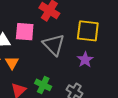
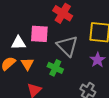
green cross: (43, 85) -> (55, 68), moved

